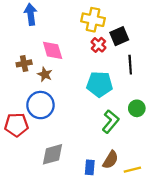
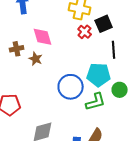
cyan pentagon: (100, 84) -> (99, 75), moved
blue circle: (40, 105) -> (71, 87), moved
green L-shape: (111, 121) -> (96, 102), turned 35

